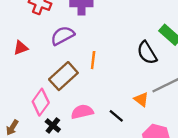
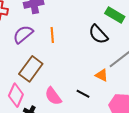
orange line: (93, 60) -> (52, 35), moved
pink semicircle: (82, 112) -> (53, 96), turned -102

